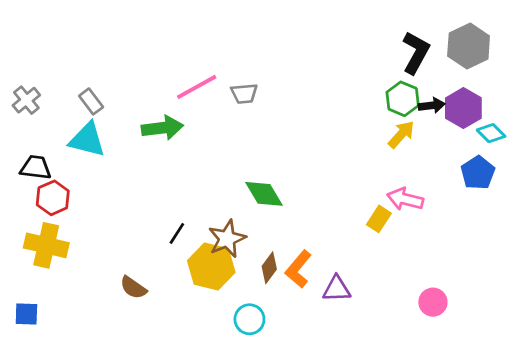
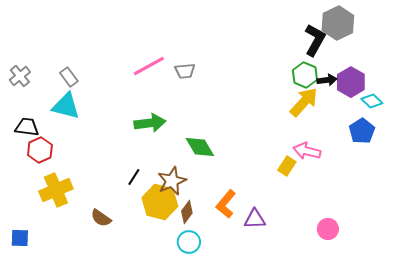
gray hexagon: (469, 46) -> (338, 23), moved
green arrow: (162, 128) -> (150, 123), moved
yellow arrow: (401, 134) -> (304, 102), size x1.4
yellow cross: (46, 245) -> (56, 190), moved, turned -36
brown diamond: (269, 268) -> (187, 212), moved

